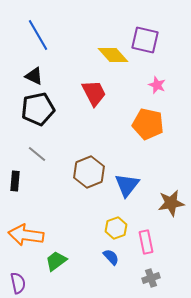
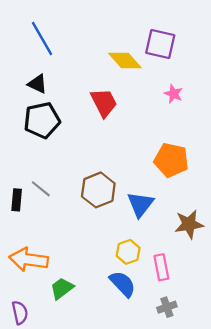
orange pentagon: (148, 124) -> (171, 160), moved
gray line: (37, 154) -> (41, 189), moved
blue semicircle: (111, 257) -> (123, 284), size x1.5

